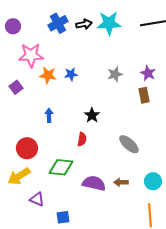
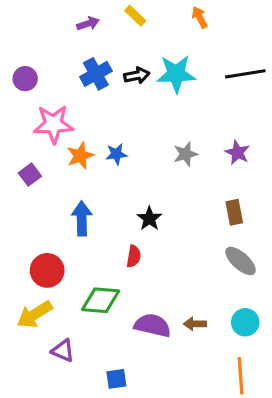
orange star: (48, 75) -> (80, 156), turned -30
brown rectangle: (144, 95) -> (234, 212), moved
blue arrow: (49, 115) -> (82, 219), size x1.5
gray ellipse: (129, 144) -> (241, 261), moved
blue square: (63, 217) -> (116, 379), moved

